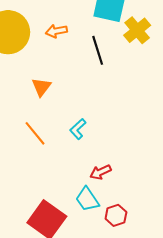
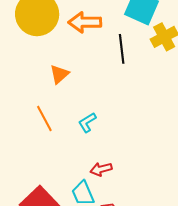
orange arrow: (56, 31) -> (85, 22), size x1.5

